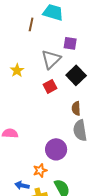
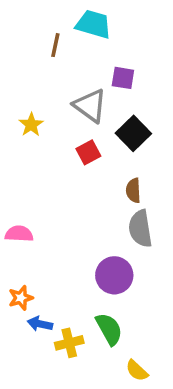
gray triangle: (51, 59) -> (90, 106), turned -40
purple circle: (56, 149) -> (114, 275), moved
orange star: (40, 170) -> (21, 298), moved

